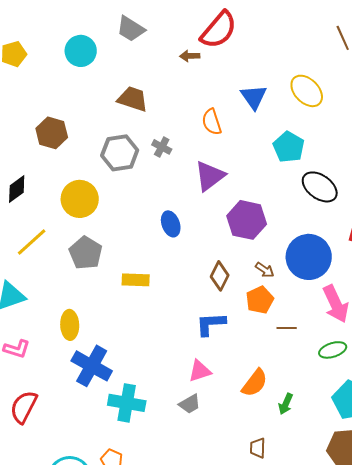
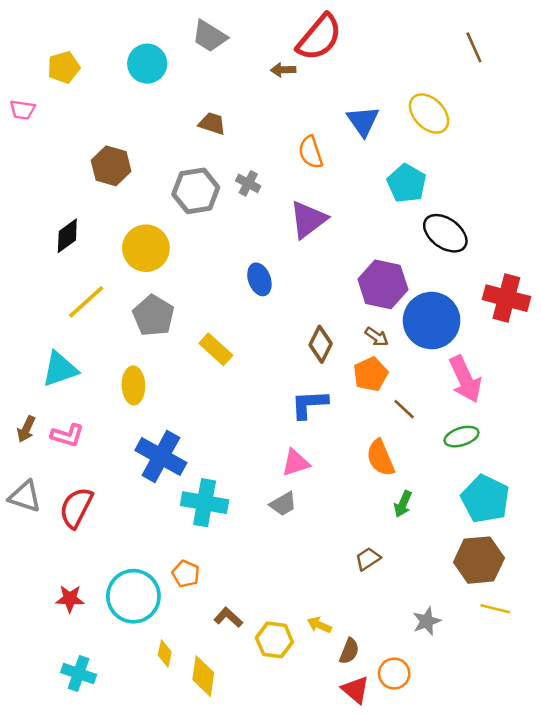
brown trapezoid: (133, 99) -> (212, 123), size x0.7
purple hexagon: (247, 220) -> (383, 284), moved
yellow rectangle: (136, 280) -> (216, 349), turned 40
yellow ellipse: (70, 325) -> (133, 385), moved
brown line: (287, 328) -> (404, 409), turned 42
orange semicircle: (255, 383) -> (380, 458), moved, turned 120
brown trapezoid: (258, 448) -> (368, 559), turned 55

